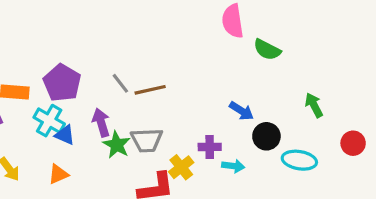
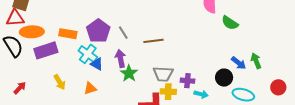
gray line: (120, 83) -> (123, 33), moved
blue arrow: (241, 111) -> (239, 63), moved
gray trapezoid: (147, 140) -> (163, 74), moved
yellow cross: (181, 167) -> (168, 92), turned 35

